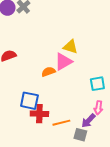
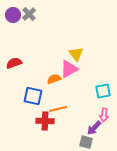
yellow triangle: (70, 47) -> (76, 54), turned 35
blue square: (29, 101) -> (33, 96), moved
orange line: (61, 123) -> (58, 109), moved

